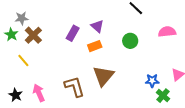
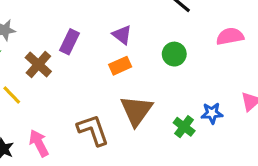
purple rectangle: (73, 33) -> (70, 42), moved
brown cross: (33, 35) -> (38, 65), moved
green cross: (163, 96) -> (184, 127), moved

